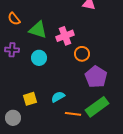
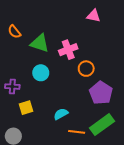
purple cross: (12, 50) -> (12, 87), moved
yellow square: (30, 99) -> (26, 108), moved

